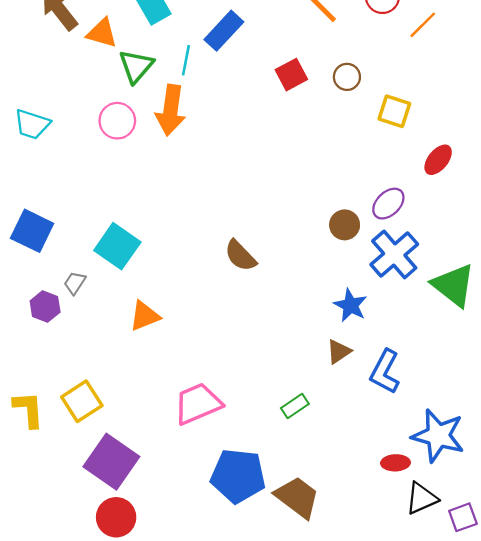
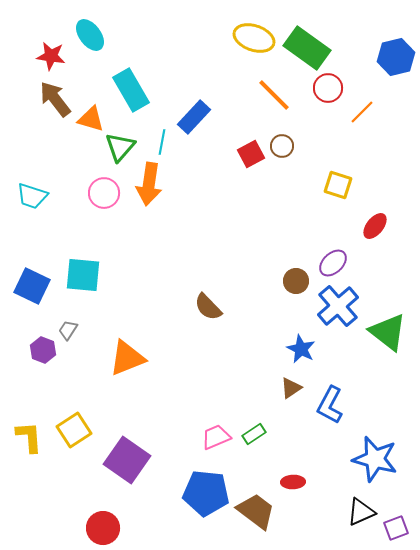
brown circle: (347, 77) -> (282, 146), moved
cyan square: (117, 246) -> (83, 275), moved, turned -30
orange triangle: (145, 316) -> (127, 358), size x1.4
pink trapezoid: (198, 404) -> (216, 437), moved, size x0.7
purple square: (111, 462) -> (127, 460), moved
red ellipse: (395, 463) -> (293, 482), moved

